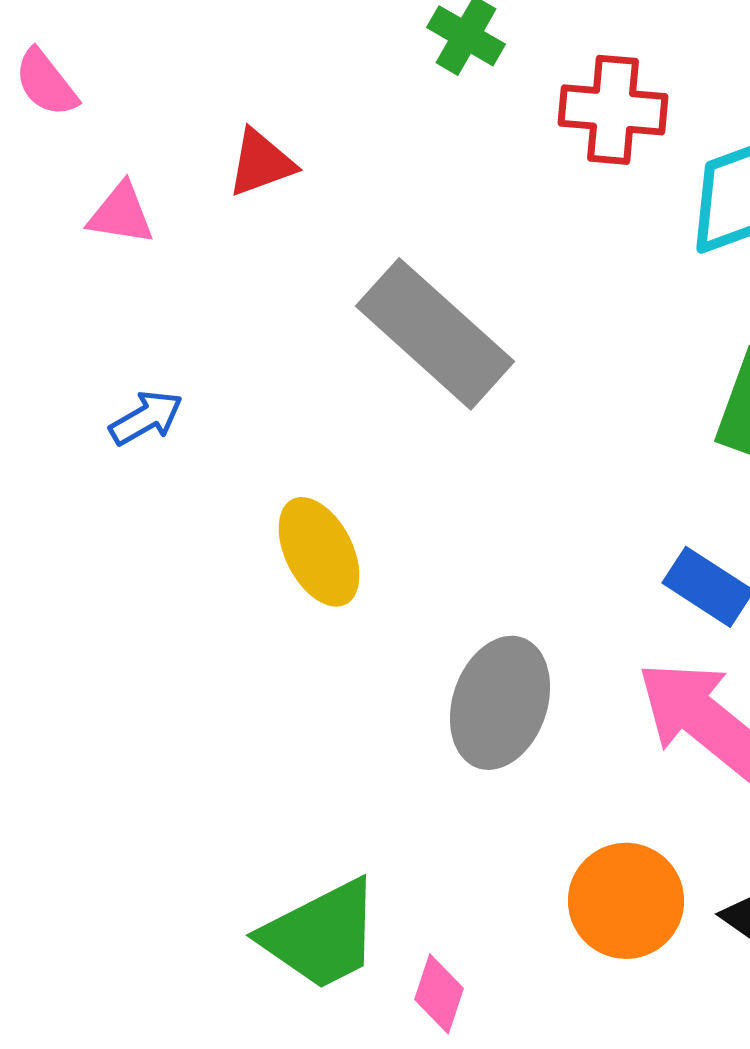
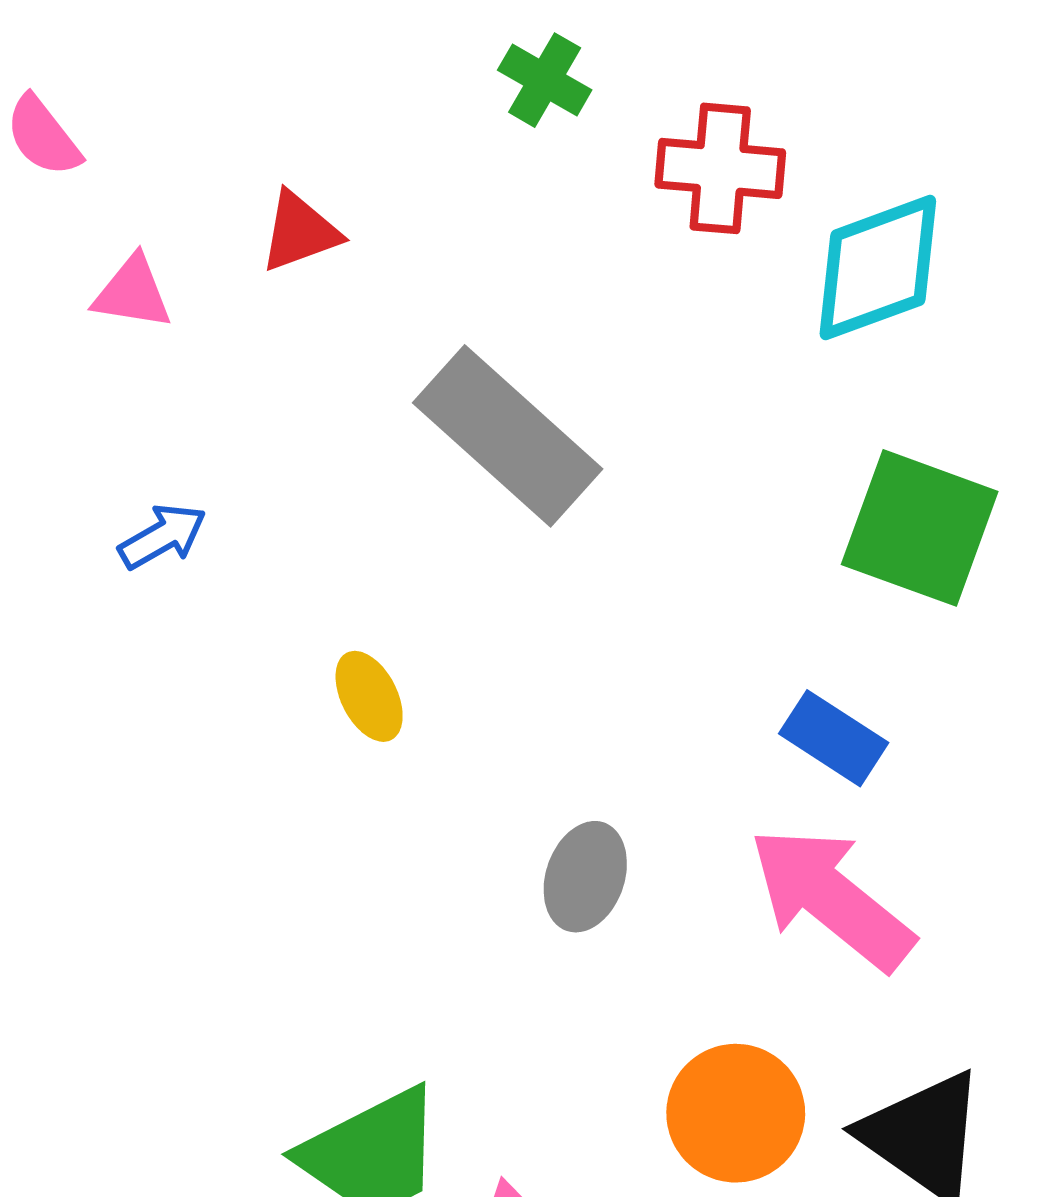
yellow ellipse: (319, 552) -> (369, 696), size x0.7
gray ellipse: (500, 703) -> (585, 877), size x0.7

